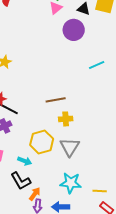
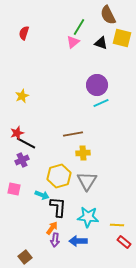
purple circle: (74, 30) -> (97, 85), moved
cyan line: (97, 65) -> (101, 103), moved
black L-shape: (21, 181) -> (58, 207), moved, turned -145

